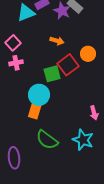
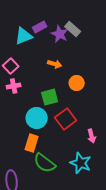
orange circle: (88, 54) -> (77, 83), moved
red square: (68, 65) -> (66, 119), moved
orange rectangle: (35, 110) -> (32, 143), moved

